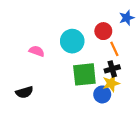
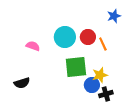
red circle: (103, 31) -> (88, 37), moved
black cross: (112, 69) -> (106, 94), moved

